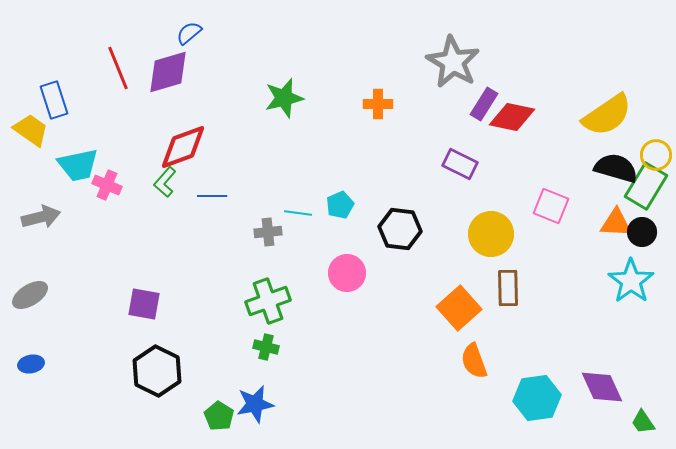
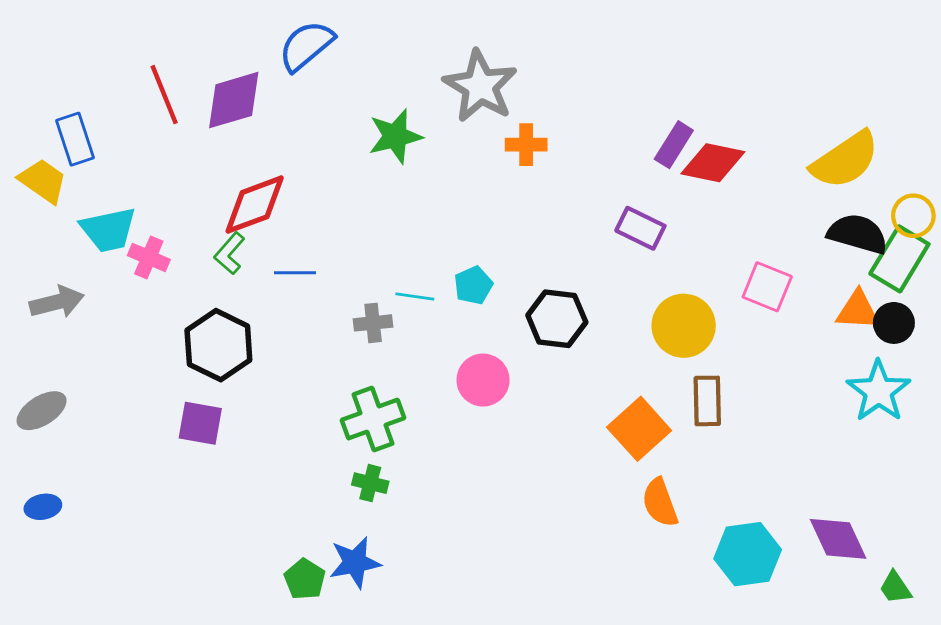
blue semicircle: (189, 33) -> (306, 46), moved, size x1.6
gray star: (453, 62) -> (480, 86), moved
black hexagon: (157, 371) -> (218, 345), moved

